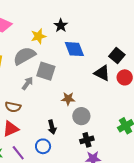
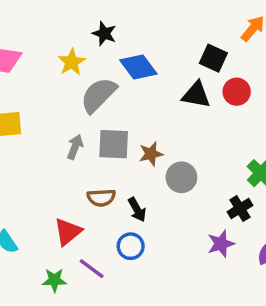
gray semicircle: (24, 56) -> (98, 95), moved
gray square: (46, 71) -> (114, 144), moved
brown semicircle: (13, 107) -> (101, 198), moved
black cross: (87, 140) -> (240, 209), moved

